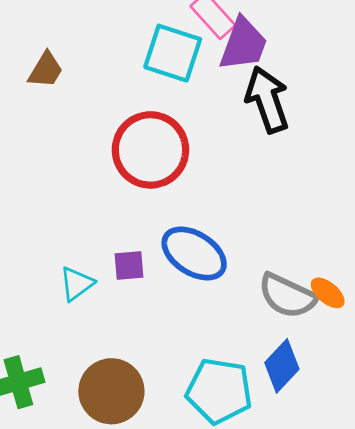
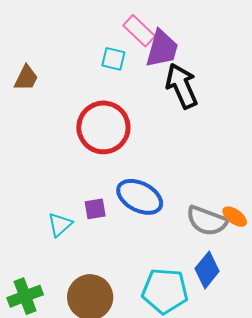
cyan square: (173, 53) -> (113, 59), size x0.6

